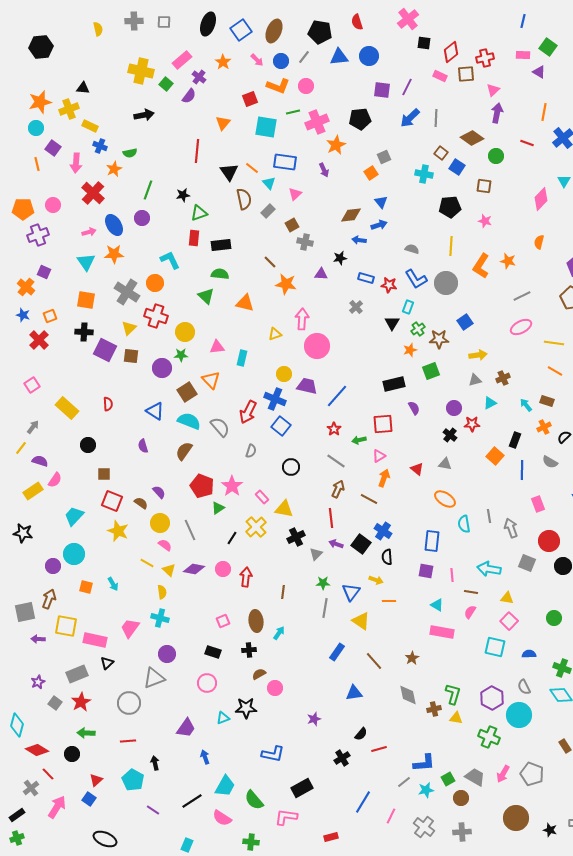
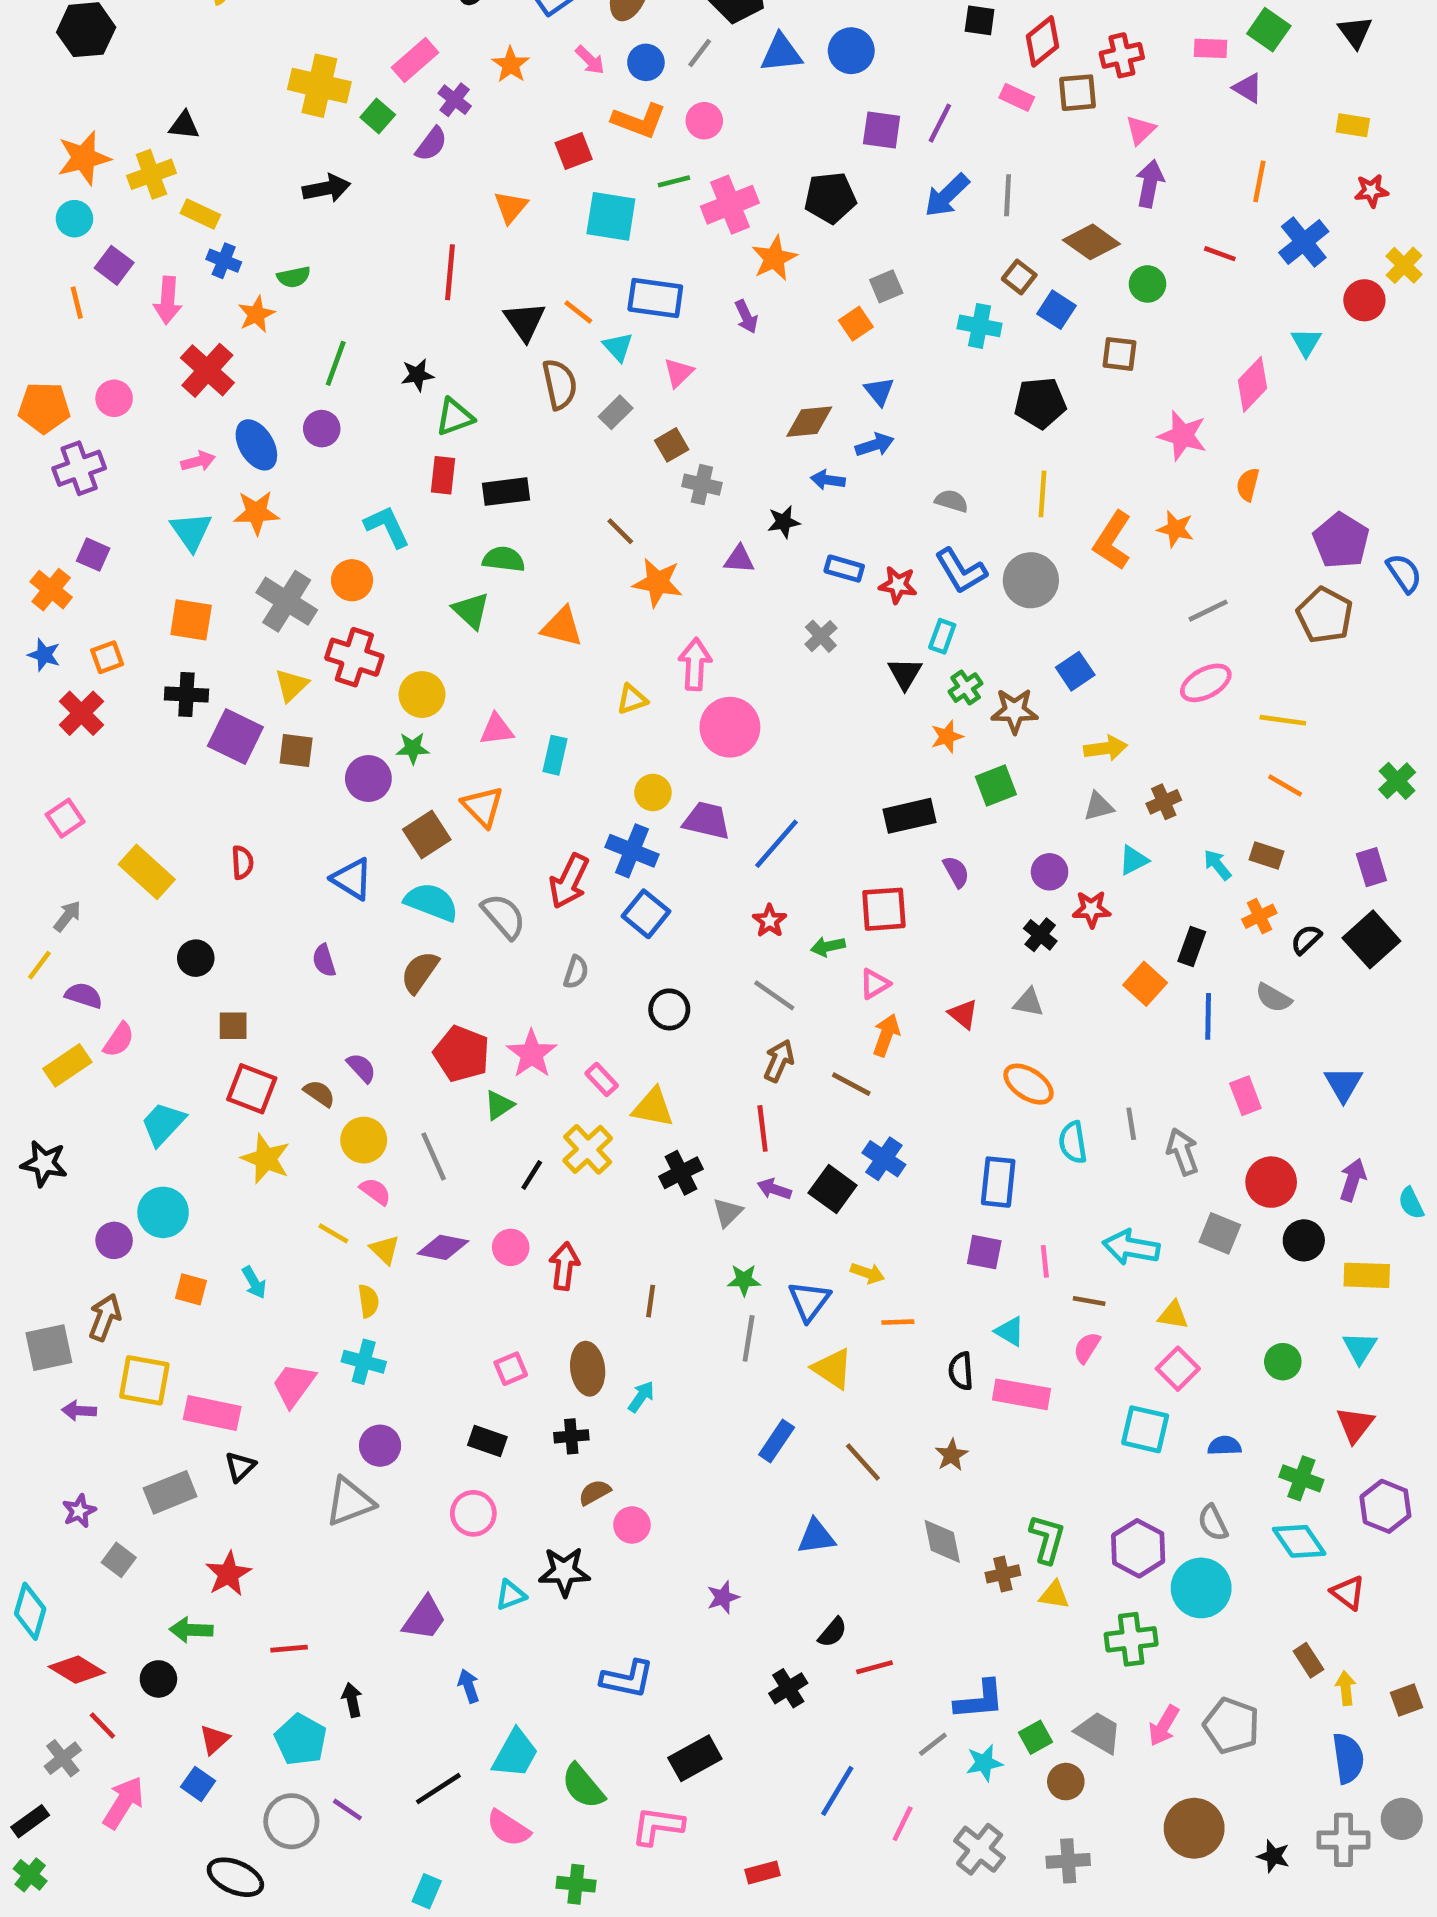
pink star: (485, 221) -> (1182, 436), moved, size x1.5
black semicircle: (387, 557) -> (961, 1371), moved
red star: (81, 702) -> (228, 1574), moved
gray circle: (129, 703) -> (291, 1821), moved
green cross: (489, 737) -> (1131, 1639), turned -30
green cross: (17, 838) -> (30, 1875), turned -32

